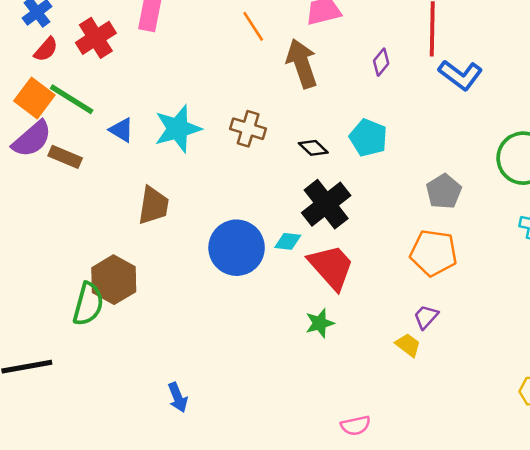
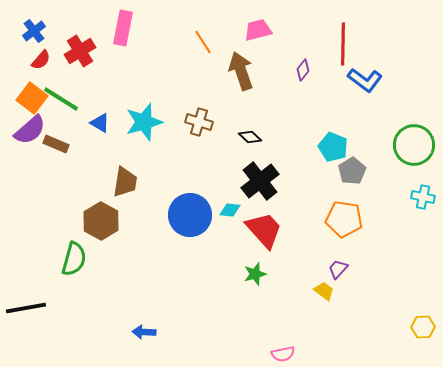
cyan pentagon: (368, 138) -> (333, 147), moved
brown hexagon: (114, 280) -> (101, 221), moved
blue arrow: (178, 397) -> (144, 332), turned 115

